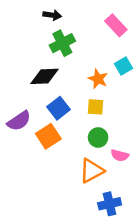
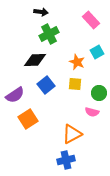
orange square: (48, 136) -> (28, 119), moved
green circle: (98, 138) -> (99, 93), moved
pink semicircle: (120, 155) -> (92, 112), moved
blue cross: (110, 204) -> (66, 160), moved

